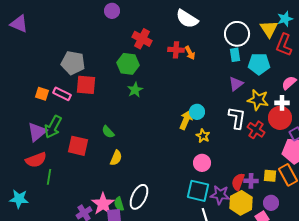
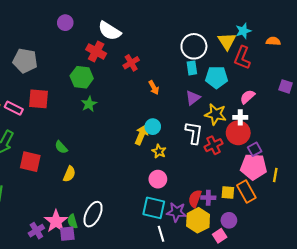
white semicircle: (187, 19) -> (110, 31), moved
red cross: (176, 50) -> (131, 63), turned -35
orange arrow: (190, 53) -> (154, 88), moved
gray pentagon: (73, 63) -> (25, 61), moved
red cross: (256, 130) -> (213, 145), turned 30

